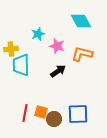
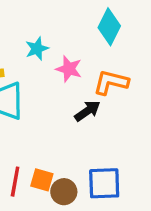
cyan diamond: (81, 21) -> (109, 27), turned 55
black arrow: (58, 71) -> (87, 111), moved

